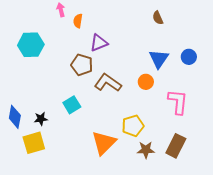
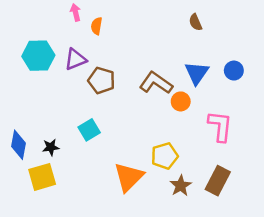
purple triangle: (99, 43) -> (75, 59), moved
brown L-shape: (108, 83) -> (156, 83), moved
brown star: (146, 150) -> (181, 186), turned -30

